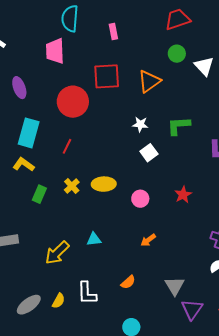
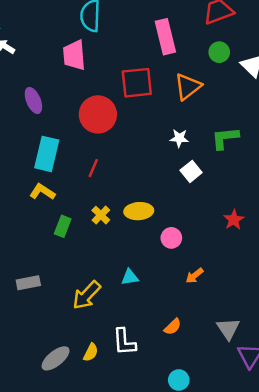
pink rectangle: (113, 31) -> (165, 37), moved, size x1.8
pink circle: (140, 199) -> (171, 238), moved

